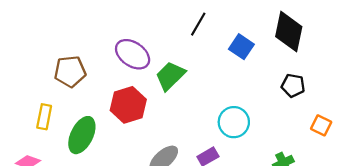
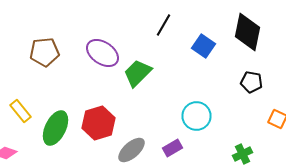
brown pentagon: (70, 71) -> (44, 52), moved
red hexagon: (128, 105) -> (98, 123), moved
yellow rectangle: (44, 117) -> (20, 111), turned -50

